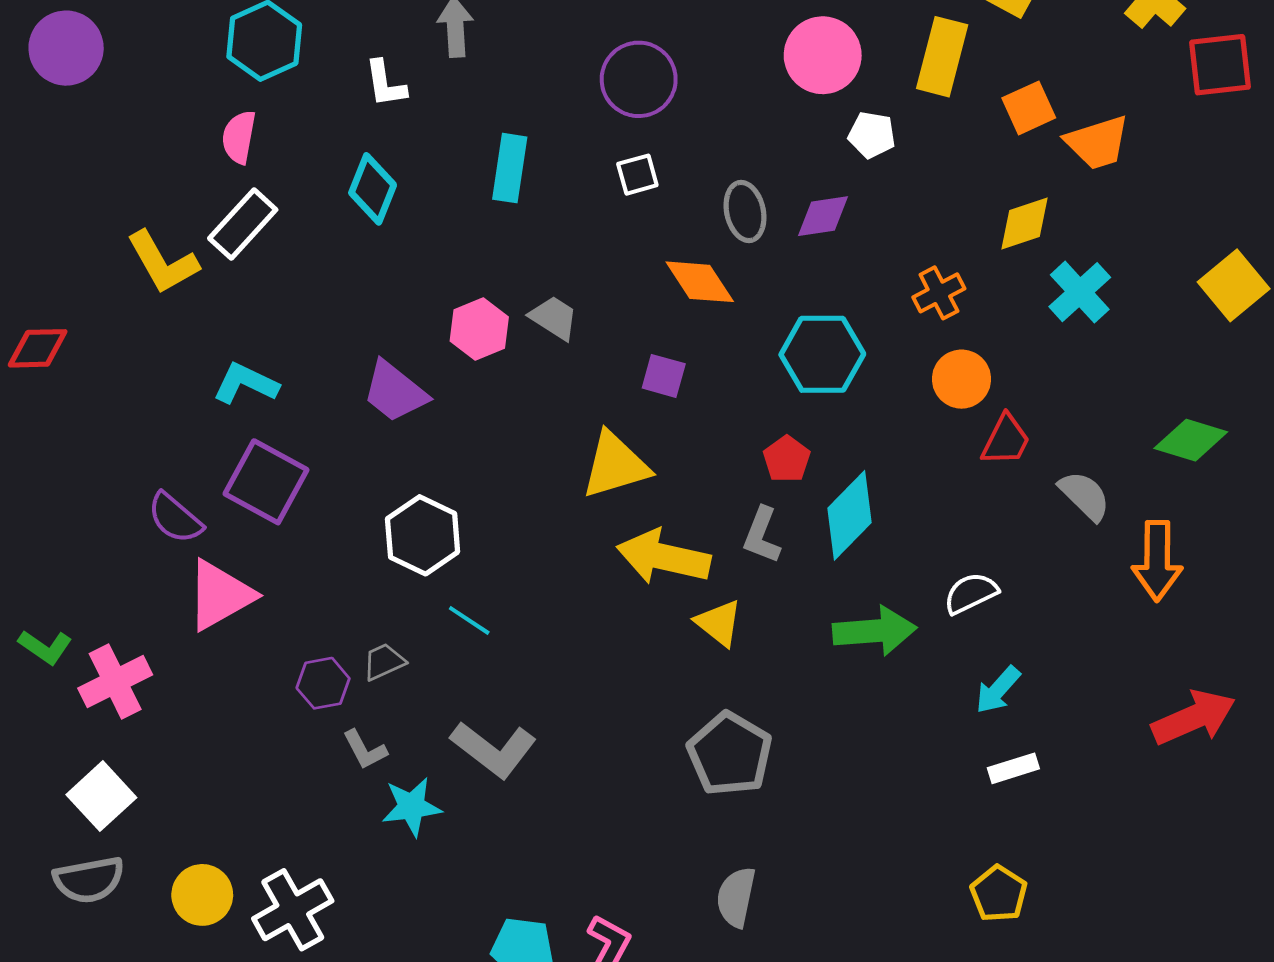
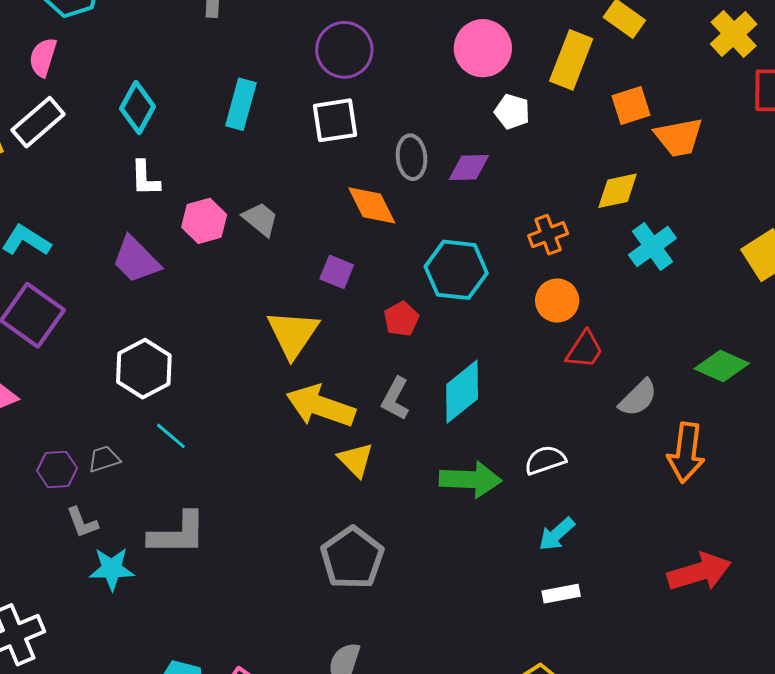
white L-shape: (385, 84) -> (145, 178), moved
white square: (637, 175) -> (335, 120), size x1.5
red pentagon: (787, 459) -> (401, 319), moved
yellow triangle: (615, 465) -> (293, 334), turned -46
gray semicircle: (1085, 496) -> (638, 398), turned 84
gray L-shape: (494, 749) -> (178, 534), turned -44

